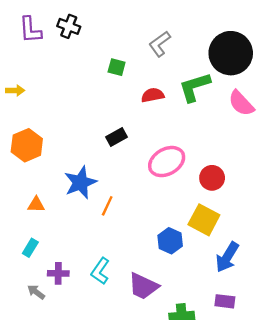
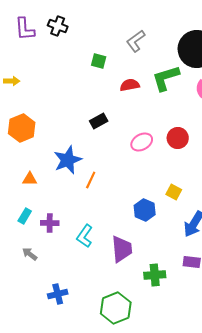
pink ellipse: (167, 162) -> (142, 142), size x0.7
red circle: (212, 178) -> (178, 138), moved
yellow square: (204, 220) -> (174, 192), size x0.6
purple cross: (58, 273) -> (50, 223), moved
purple trapezoid: (143, 286) -> (122, 249), turned -120

